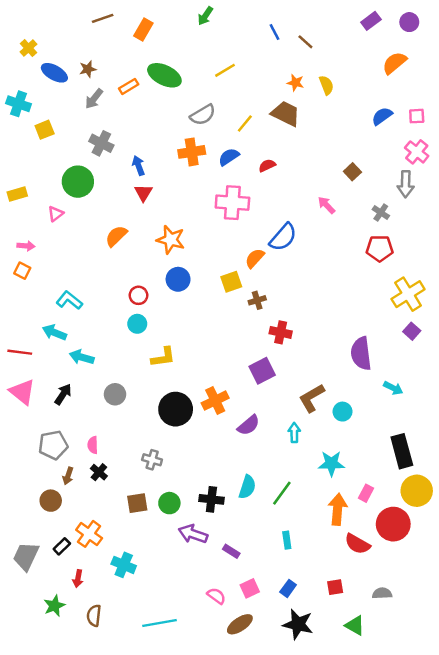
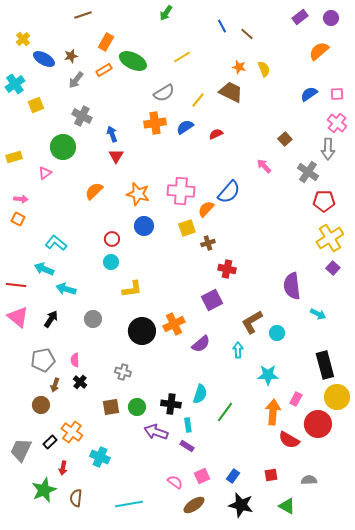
orange rectangle: (143, 30) -> (106, 42), moved
cyan cross: (19, 104) -> (15, 84), turned 36
pink cross: (232, 203) -> (181, 191), moved
gray cross: (381, 213) -> (308, 172), size x1.5
red pentagon: (380, 248) -> (324, 201), moved
green line: (282, 493) -> (225, 412), moved
cyan rectangle: (287, 540) -> (188, 425), moved
green star: (54, 606) -> (44, 490), size x1.4

